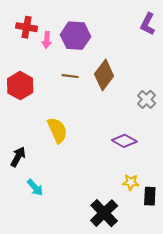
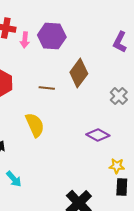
purple L-shape: (148, 24) -> (120, 42), moved
brown line: (70, 76) -> (47, 88), moved
yellow star: (131, 182) -> (117, 166), moved

